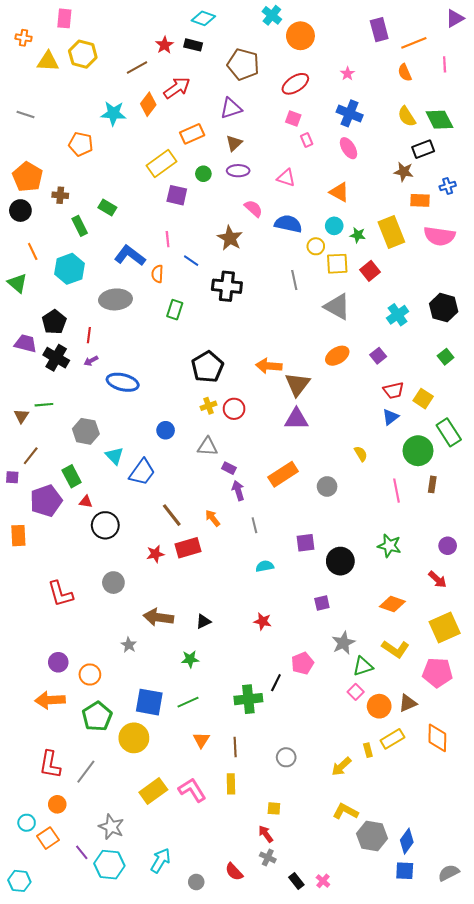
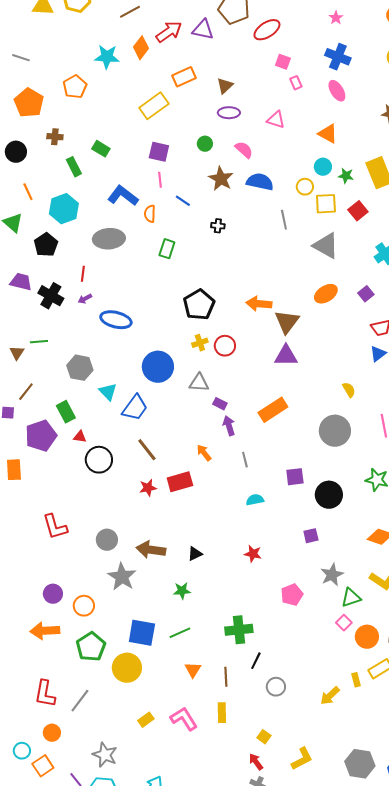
red ellipse: (295, 84) -> (267, 30), moved
purple triangle: (231, 108) -> (203, 30), moved, turned 30
orange pentagon: (81, 144) -> (75, 87), turned 30
green circle: (203, 174) -> (205, 144), moved
orange pentagon: (28, 177) -> (29, 103), moved
purple square: (177, 195) -> (159, 152), moved
blue semicircle: (288, 224) -> (260, 182), moved
black cross: (227, 286) -> (218, 226), size x0.5
black pentagon: (54, 322) -> (46, 245), moved
blue circle: (166, 430) -> (158, 367), size x1.8
gray circle: (327, 486) -> (335, 431), moved, size x1.6
brown line: (172, 515) -> (147, 450), moved
gray circle: (113, 583) -> (107, 540), moved
gray star: (129, 645) -> (122, 577), size x1.8
black line: (276, 683) -> (256, 661), moved
yellow rectangle: (153, 791) -> (146, 720), size x0.6
yellow square: (274, 808) -> (264, 737), turned 32
yellow L-shape: (345, 811) -> (302, 759), moved, turned 125

